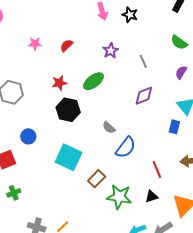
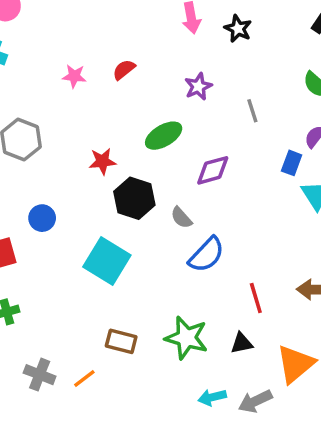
pink star: (35, 44) -> (74, 76), moved
red star: (59, 83) -> (102, 161), moved
purple diamond: (144, 96) -> (213, 170), moved
black hexagon: (68, 110) -> (134, 198), moved
blue rectangle: (174, 127) -> (292, 163), moved
brown rectangle: (97, 179) -> (121, 341), moved, turned 54

